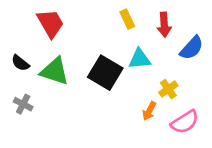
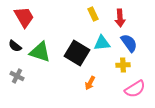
red trapezoid: (51, 23) -> (24, 17), moved
blue semicircle: (192, 48) -> (129, 43), moved, turned -78
yellow cross: (168, 89) -> (123, 65), turned 32
orange arrow: (149, 111) -> (90, 83), moved

